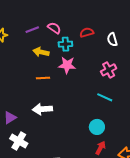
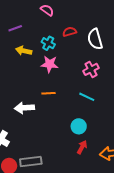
pink semicircle: (54, 28) -> (47, 10), moved
white semicircle: (112, 40) -> (95, 39), size x1.5
cyan cross: (65, 44) -> (48, 43), turned 32
orange line: (43, 78) -> (48, 93), moved

